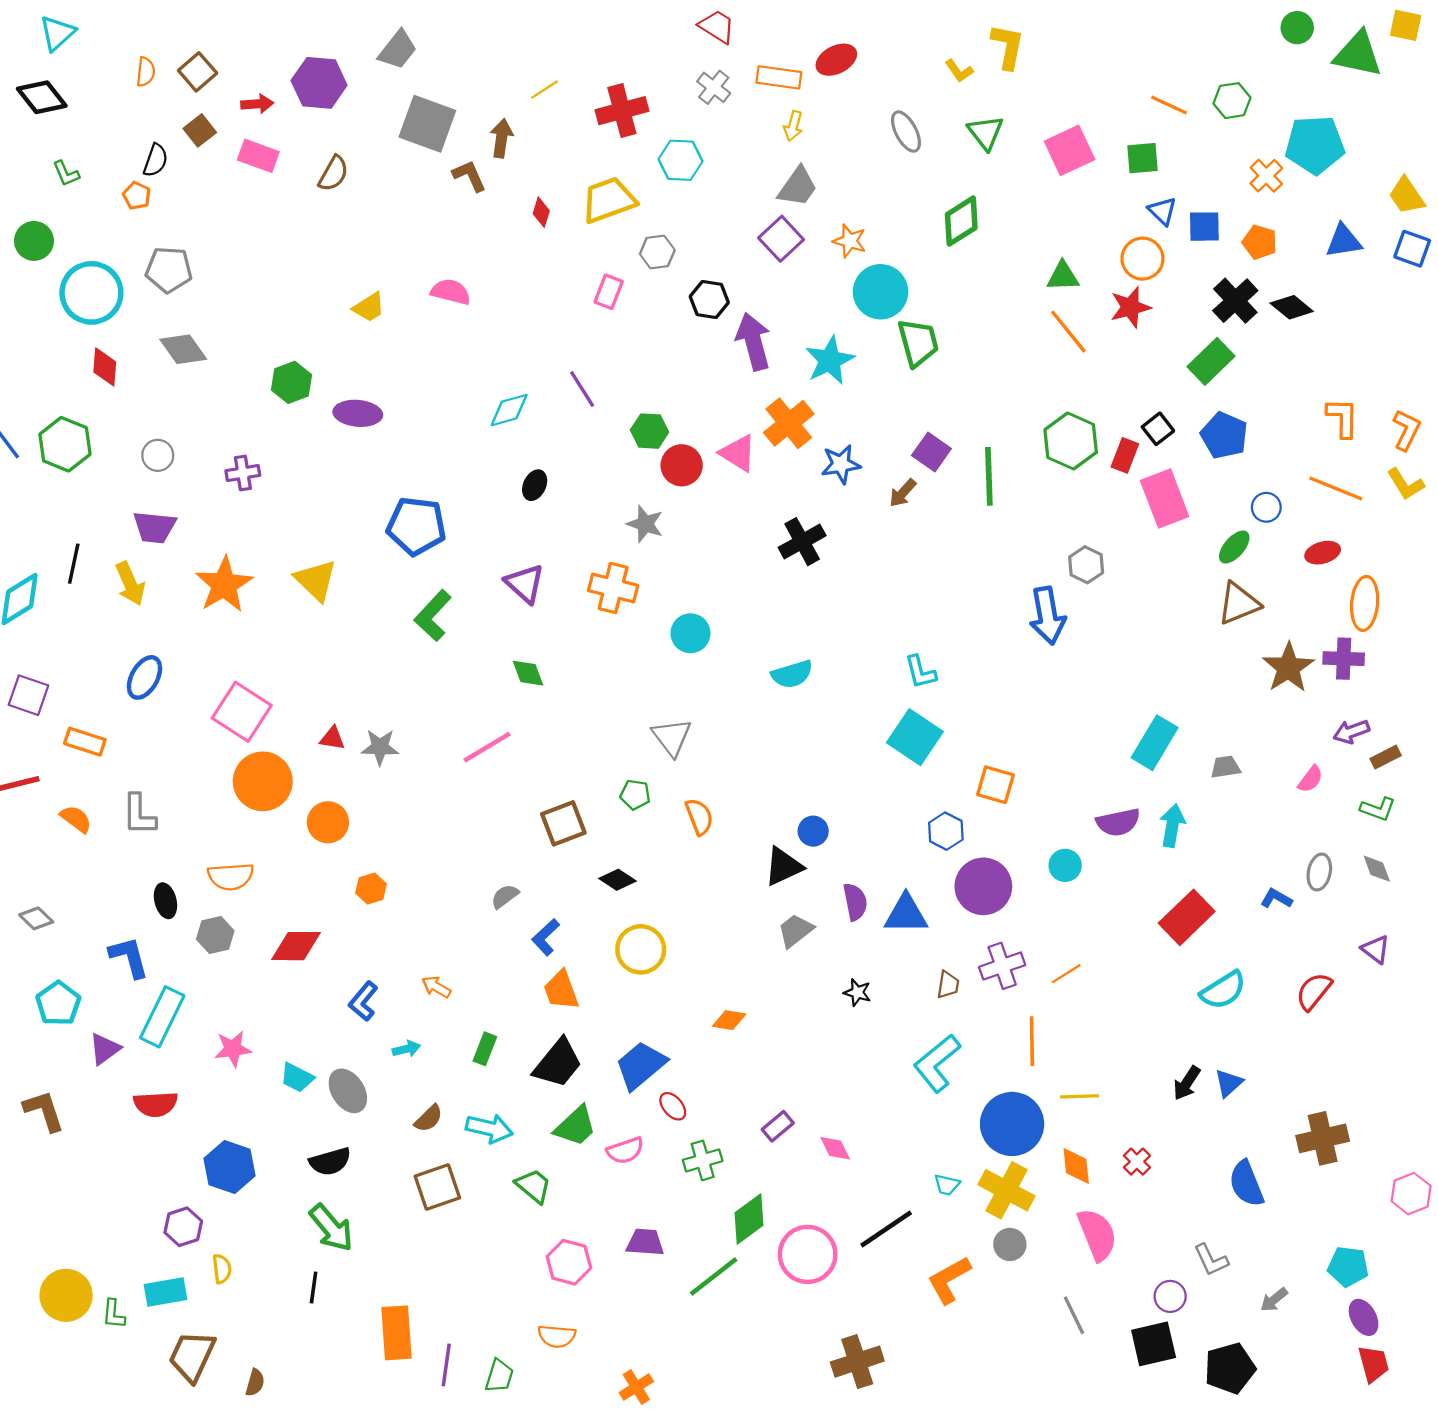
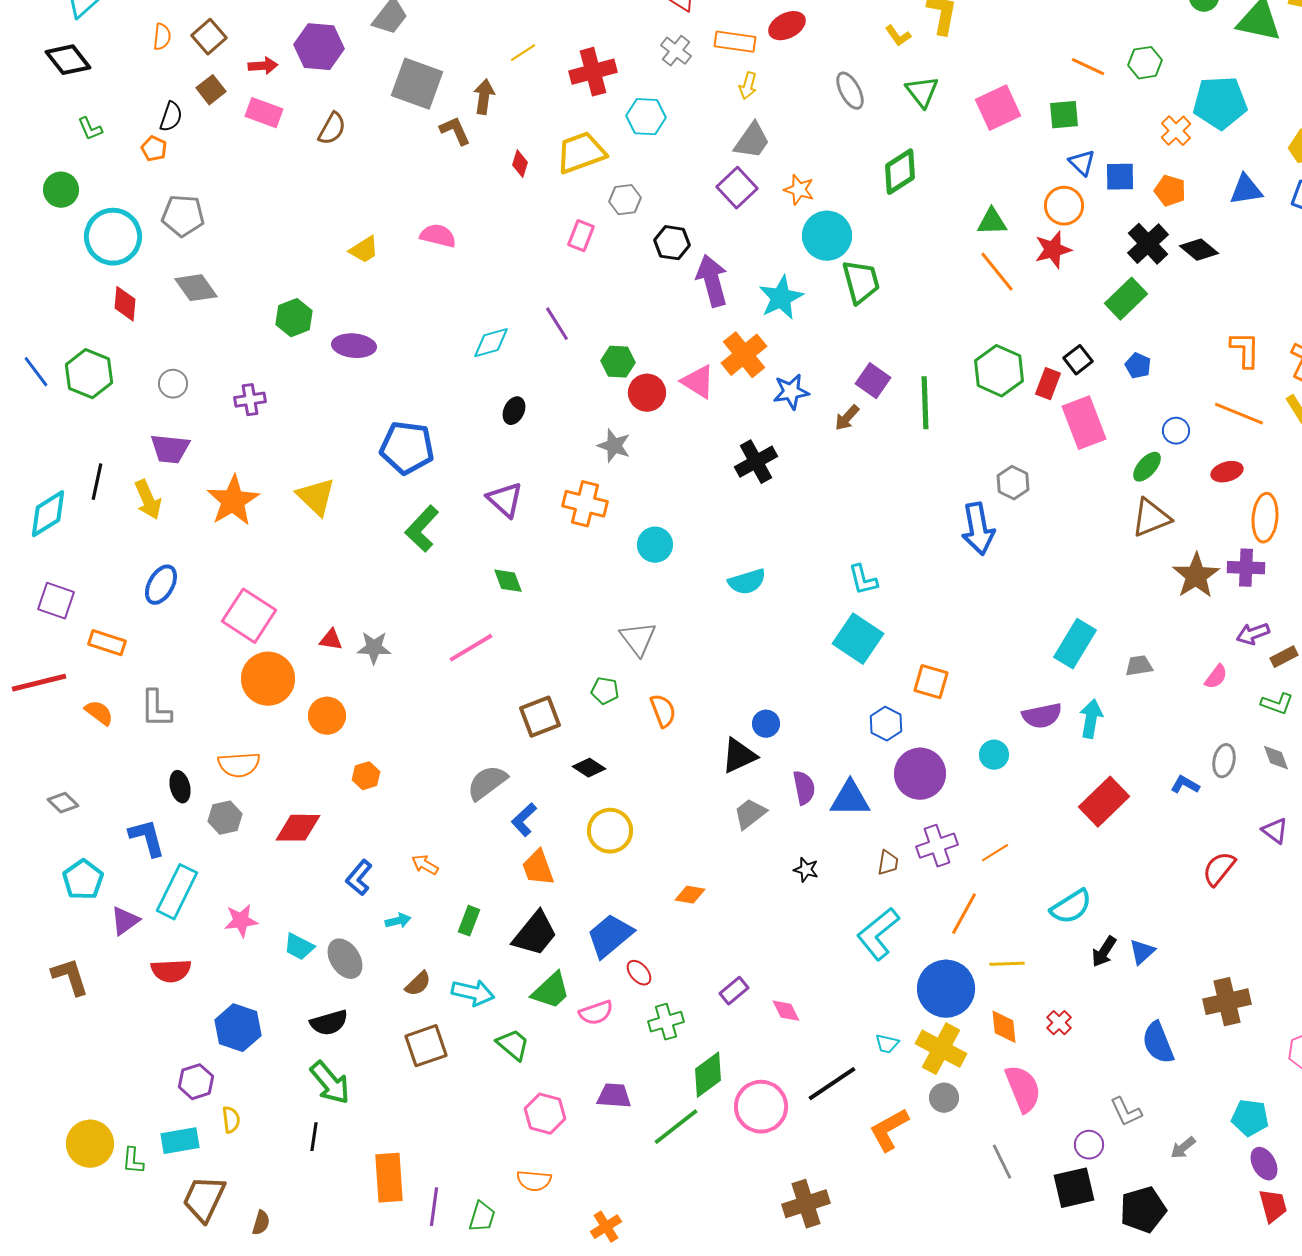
blue pentagon: (1224, 435) -> (1138, 366), size x0.6
gray semicircle: (505, 896) -> (487, 783), size x1.6
cyan semicircle: (1223, 990) -> (1071, 907), moved
orange line: (1032, 1041) -> (964, 914), turned 30

